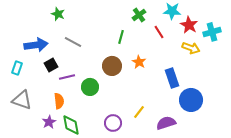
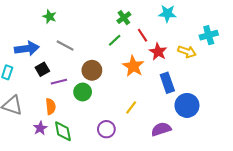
green cross: (139, 15) -> (124, 18), moved
red star: (189, 25) -> (158, 52), moved
red line: (159, 32) -> (143, 35), moved
green line: (121, 37) -> (115, 40), turned 32
orange star: (139, 62) -> (133, 66), size x1.5
brown circle: (112, 66) -> (92, 70), moved
yellow line: (139, 112) -> (131, 107), moved

